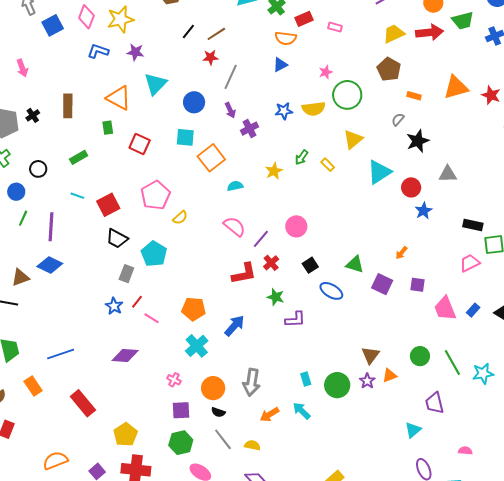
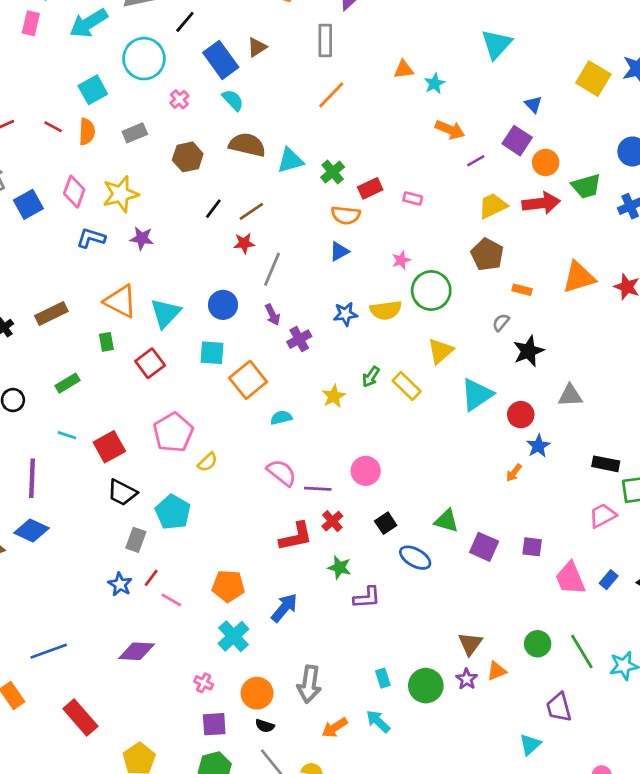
cyan triangle: (156, 84) -> (165, 313), moved
brown rectangle: (68, 106) -> (51, 313), turned 65
red square: (140, 144) -> (150, 363), turned 30
yellow rectangle: (328, 165) -> (407, 386), size x1.5
purple line: (261, 239) -> (318, 489), turned 54
orange arrow: (401, 253) -> (514, 473), moved

